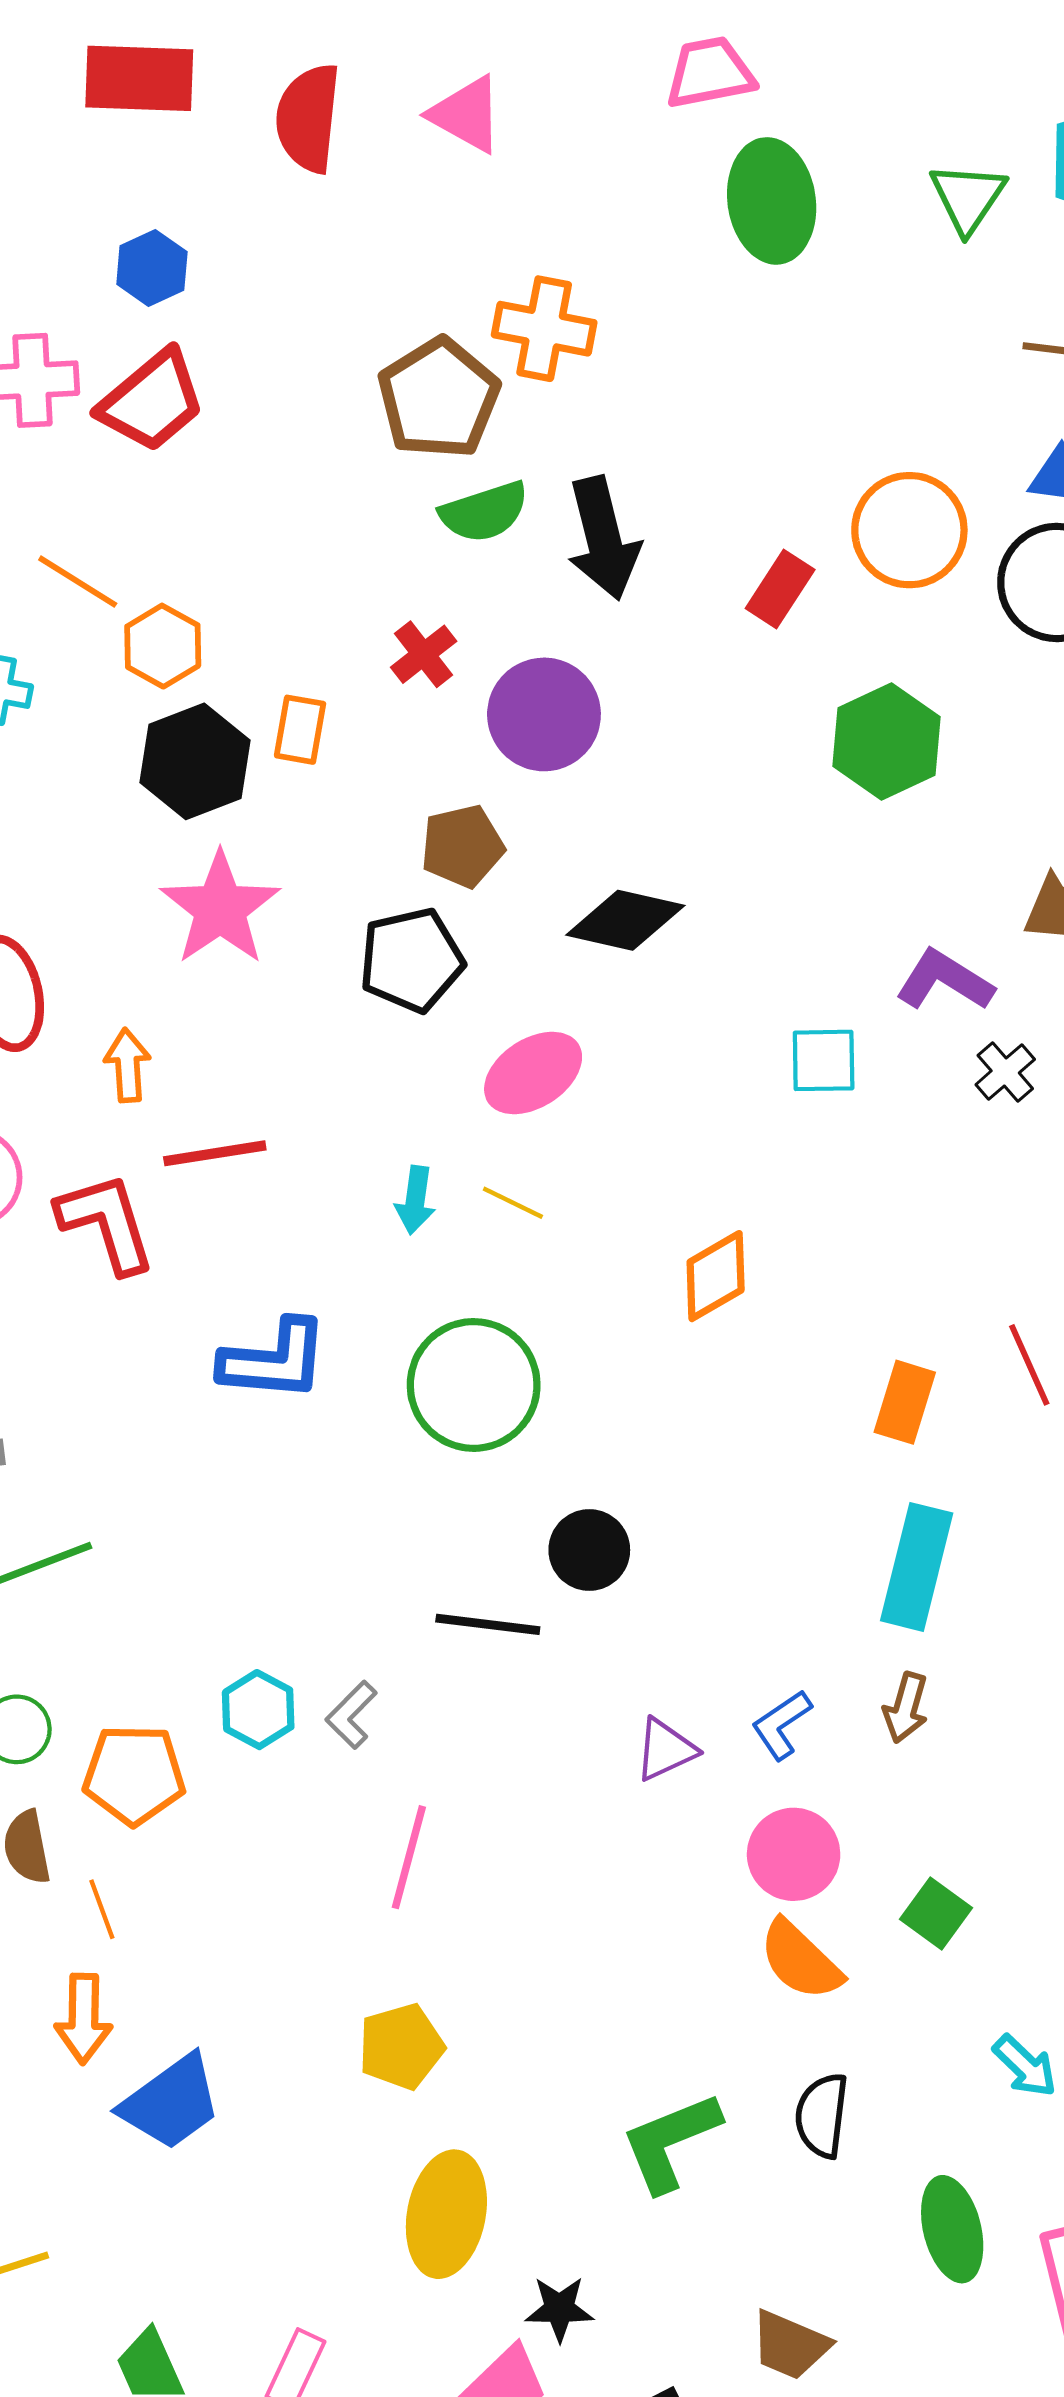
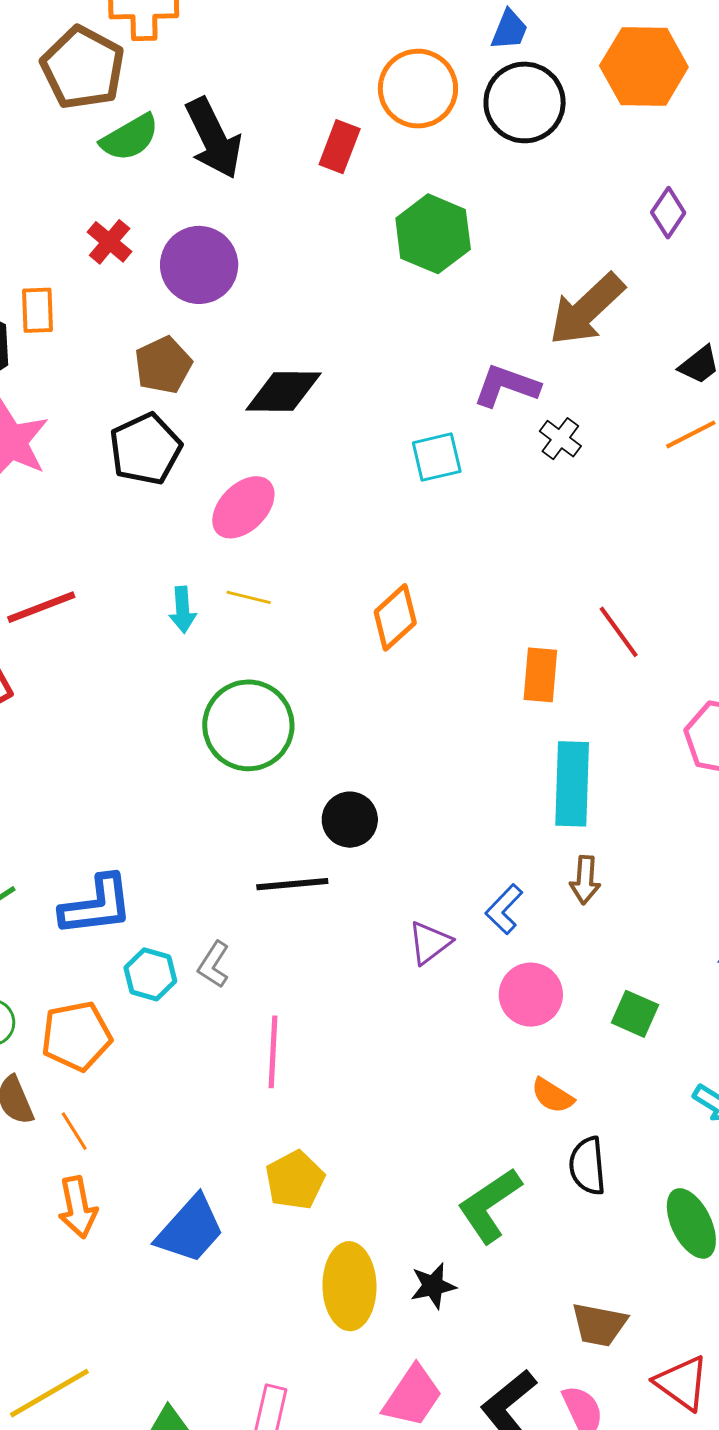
blue L-shape: (274, 1360) -> (96, 906), moved
orange semicircle: (800, 1960) -> (552, 1096), moved, size x0.7
blue trapezoid: (171, 2102) -> (190, 1229), moved
black star: (559, 2309) -> (433, 1286), moved

